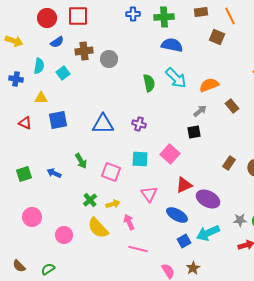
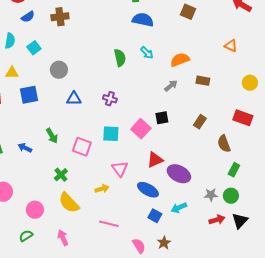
brown cross: (84, 51) -> (60, 17), moved
gray circle: (109, 59) -> (59, 70), moved
cyan arrow: (176, 78) -> (147, 53), size x0.6
brown rectangle: (232, 106) -> (203, 81), turned -40
blue triangle: (103, 124) -> (74, 99), size x0.7
black square: (194, 132) -> (162, 118), moved
brown rectangle: (229, 163) -> (200, 122), moved
yellow arrow: (113, 204) -> (102, 189), moved
pink arrow: (129, 222) -> (63, 238), moved
cyan arrow: (208, 233) -> (179, 208), size x0.7
blue square: (184, 241) -> (155, 216), turned -32
green semicircle: (48, 269) -> (26, 236), moved

